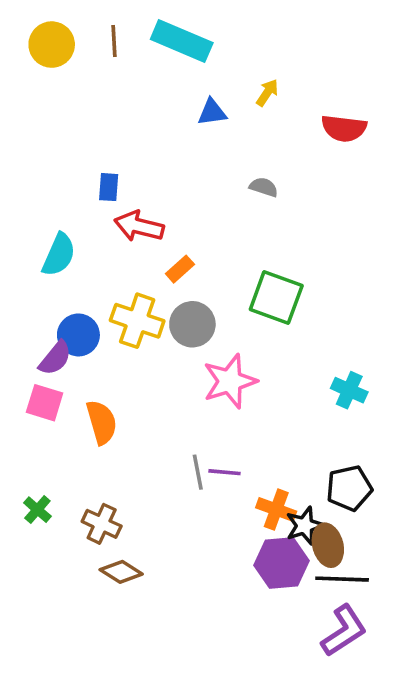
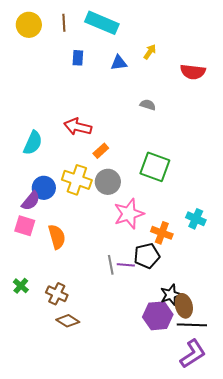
blue rectangle: (109, 187) -> (78, 58), moved
black pentagon: (349, 488) -> (147, 256), moved
orange cross: (276, 510) -> (162, 233), moved

